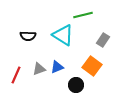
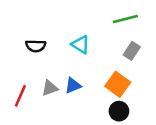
green line: (83, 15) -> (125, 19), moved
cyan triangle: (63, 35) -> (81, 45), size x0.7
black circle: (76, 85) -> (119, 111), moved

